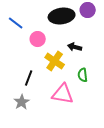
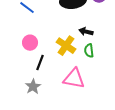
pink circle: (38, 39) -> (30, 43), moved
green semicircle: (83, 75) -> (89, 51), moved

